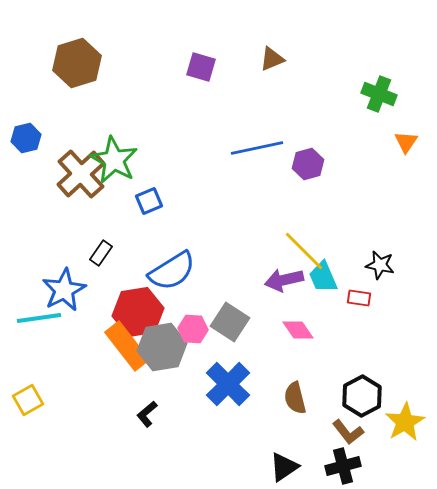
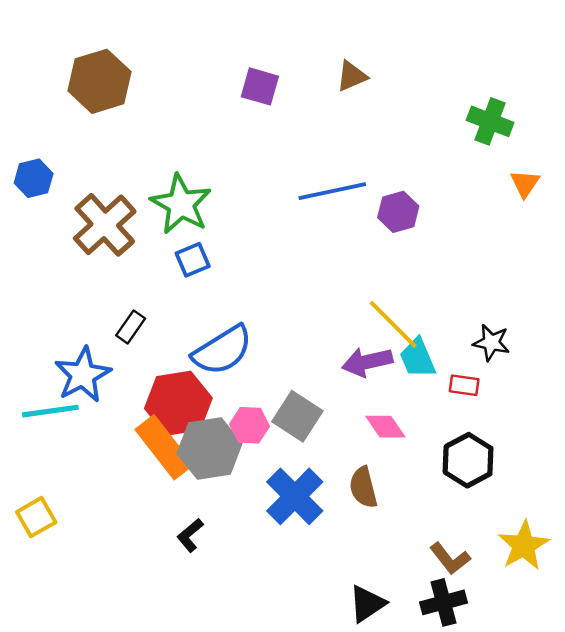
green star: (114, 160) -> (181, 204), moved
black hexagon: (362, 396) -> (468, 460), moved
brown semicircle: (295, 398) -> (363, 487), moved

